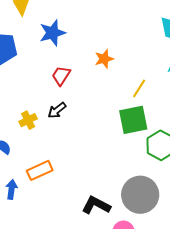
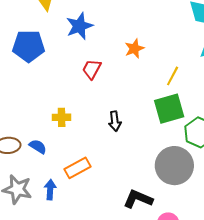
black arrow: (57, 110) -> (115, 121), moved, turned -54
yellow cross: (28, 120) -> (62, 117), turned 30
gray circle: (140, 195) -> (174, 166), moved

